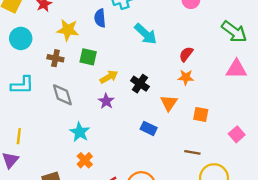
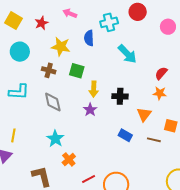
yellow arrow: (109, 77) -> (94, 89), turned 119
black cross: (140, 84) -> (120, 96), turned -35
cyan star: (80, 132) -> (55, 139), moved
brown line: (192, 152) -> (154, 140), moved

